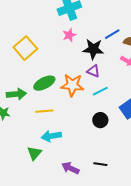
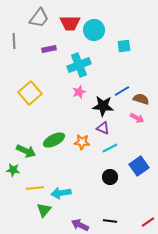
yellow square: (25, 48) -> (30, 93), moved
orange star: (72, 85) -> (82, 142), size x0.7
green arrow: (16, 94) -> (26, 151), turned 30
yellow line: (44, 111) -> (35, 188), moved

